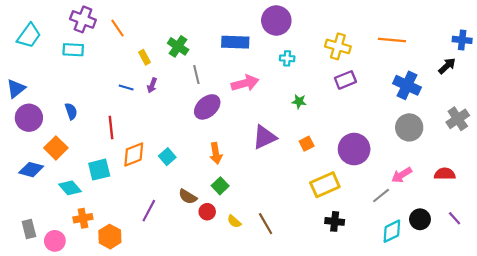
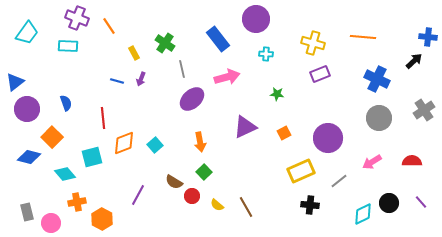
blue rectangle: (235, 42) -> (218, 39), turned 50
gray line: (381, 196) -> (339, 181), moved

